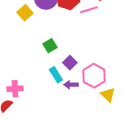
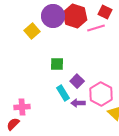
green square: (50, 46) -> (57, 64), turned 32

